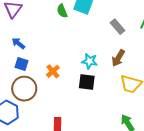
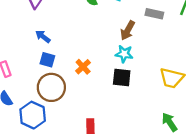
gray rectangle: (118, 27) -> (154, 14), turned -35
brown arrow: (118, 58) -> (128, 30), moved

